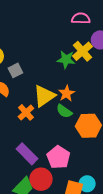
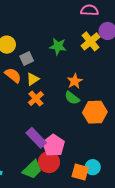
green star: (66, 60) -> (58, 46), moved
yellow triangle: (44, 96) -> (33, 79), moved, size x0.6
pink pentagon: (58, 157) -> (54, 145), moved

